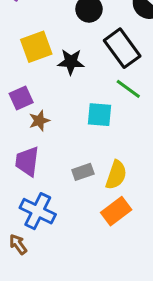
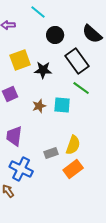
brown star: (39, 121) -> (39, 106), moved
gray rectangle: (83, 172) -> (51, 153), moved

